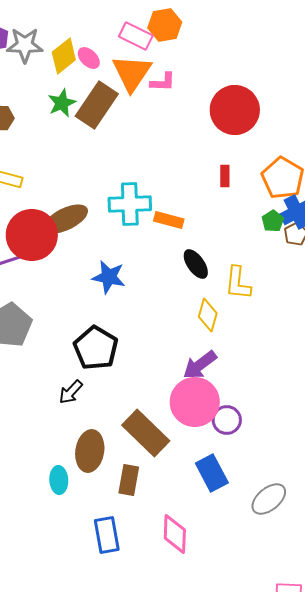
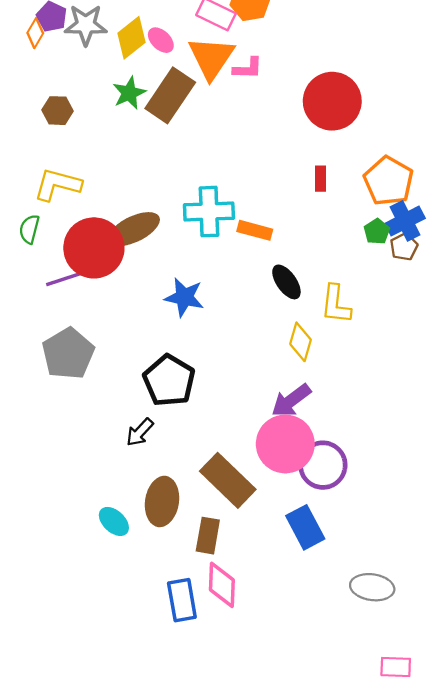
purple circle: (227, 420) -> (323, 465), size x1.4
cyan ellipse: (59, 480) -> (114, 521), moved, turned -44
gray ellipse: (269, 499) -> (372, 587), moved, turned 48
pink diamond: (175, 534) -> (222, 585), moved

